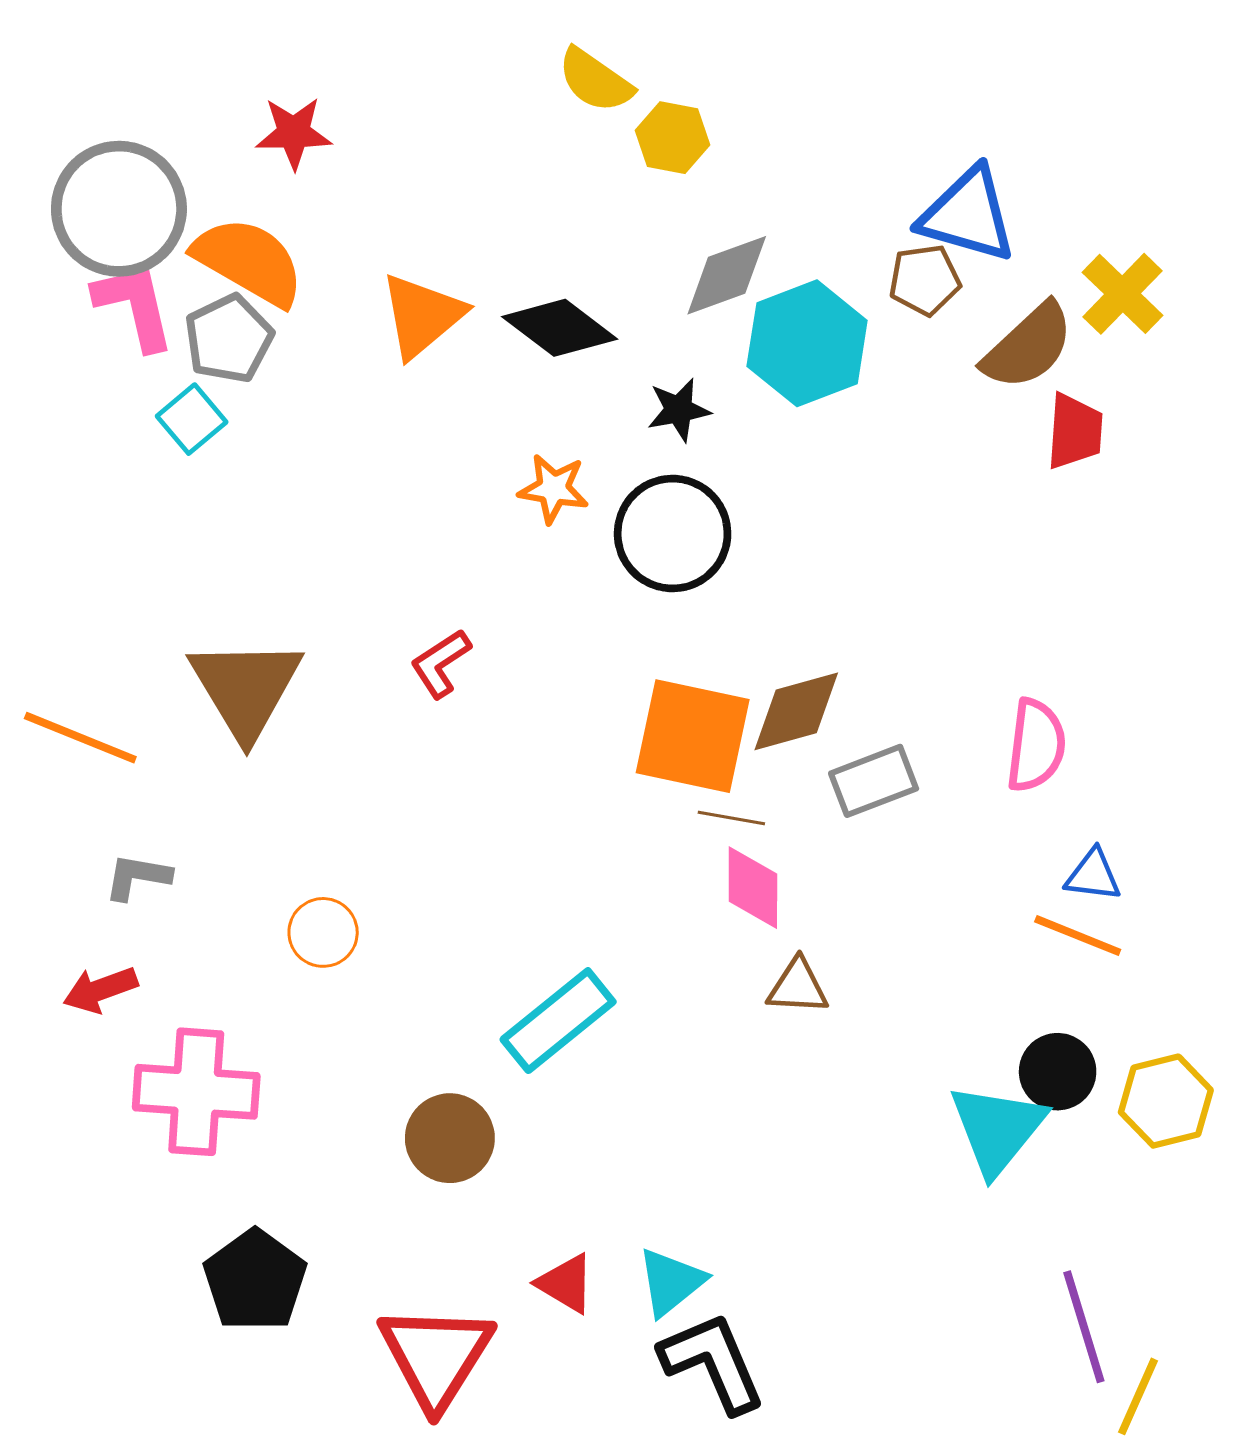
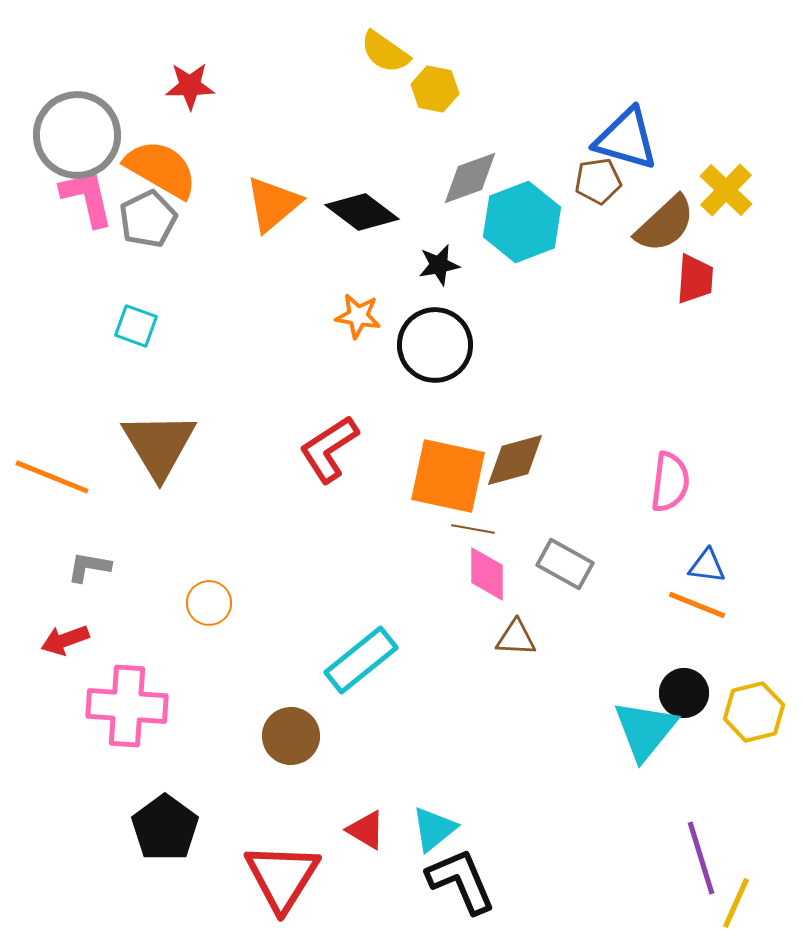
cyan square: (192, 419) -> (136, 326), moved, turned -30
red L-shape: (441, 663) -> (329, 449), moved, size x1.5
gray rectangle: (874, 781) -> (565, 564), moved, turned 50

